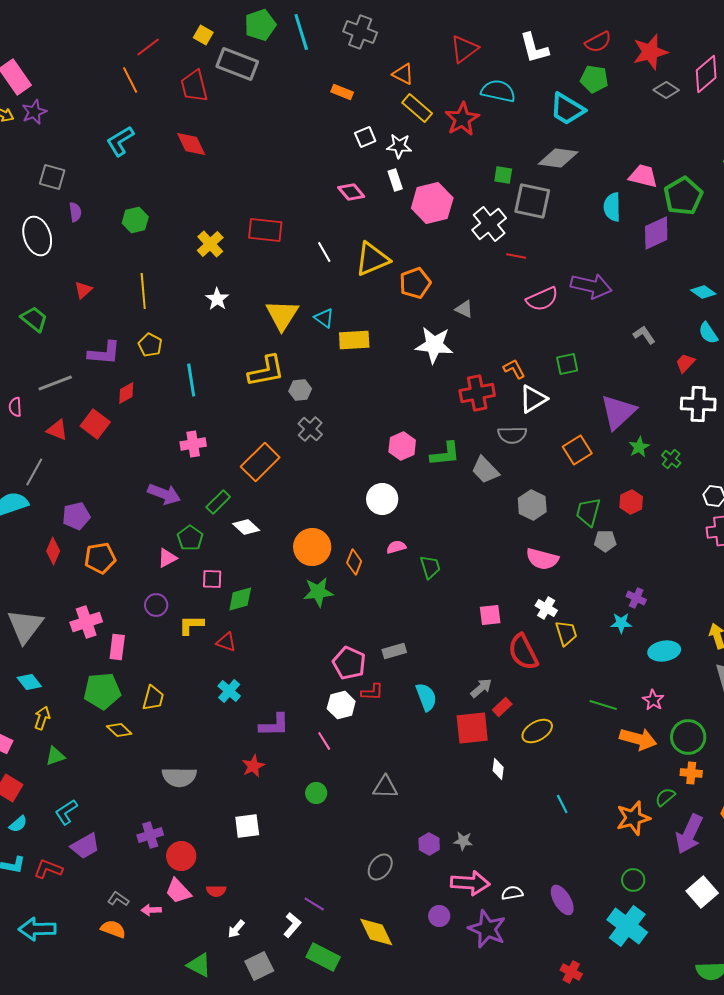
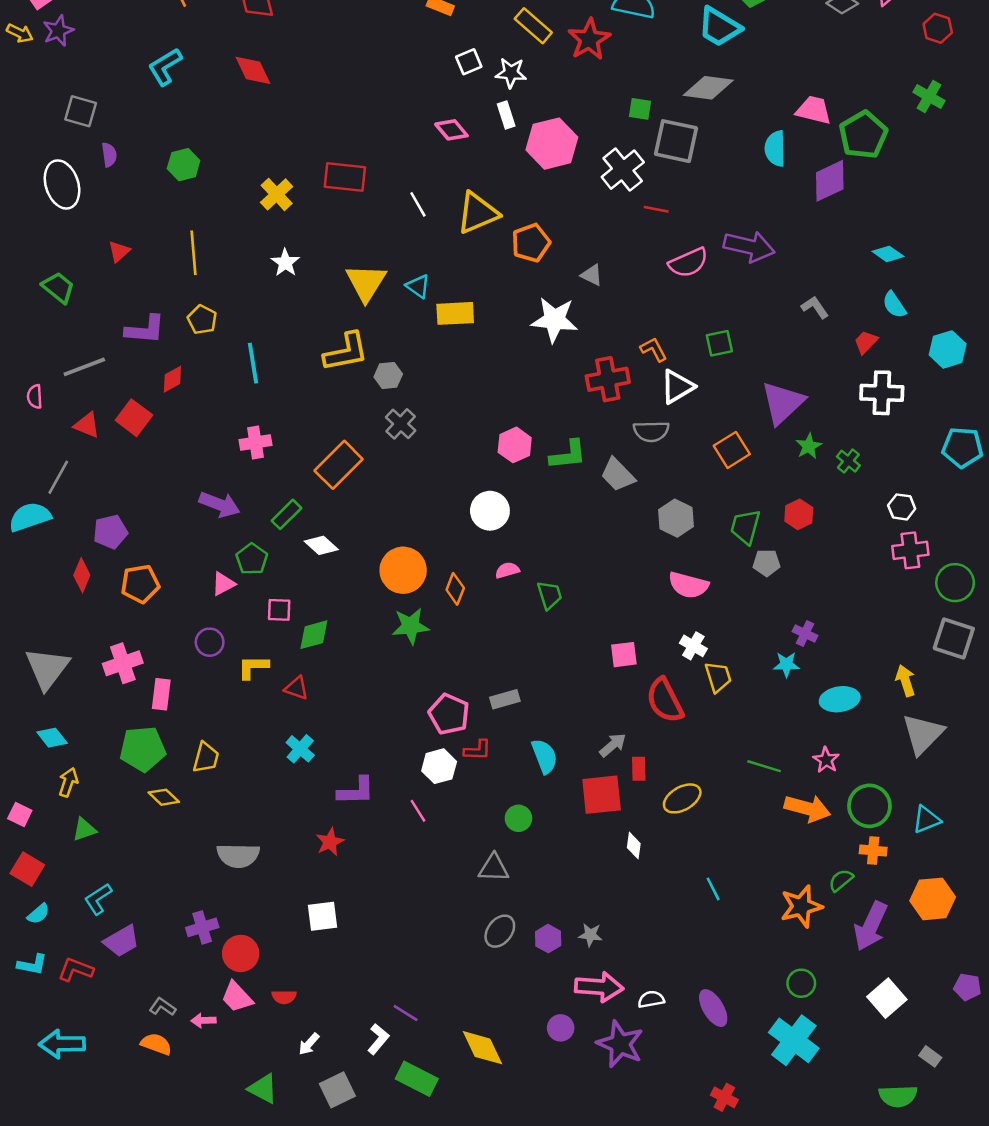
red rectangle: (502, 707) -> (639, 769), turned -48
green circle: (316, 793) -> (518, 818), moved
gray ellipse: (380, 867) -> (500, 931), moved

